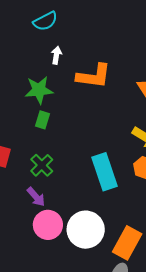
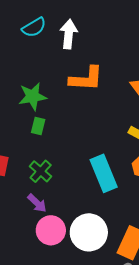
white arrow: (56, 55) -> (69, 34), moved, size x1.6

